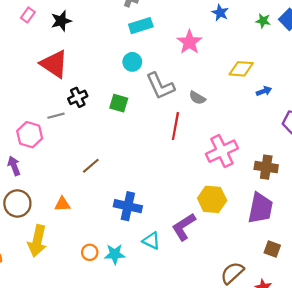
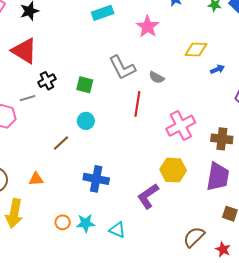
cyan circle: (132, 62) -> (86, 121), moved
cyan triangle: (151, 241) -> (117, 230), moved

